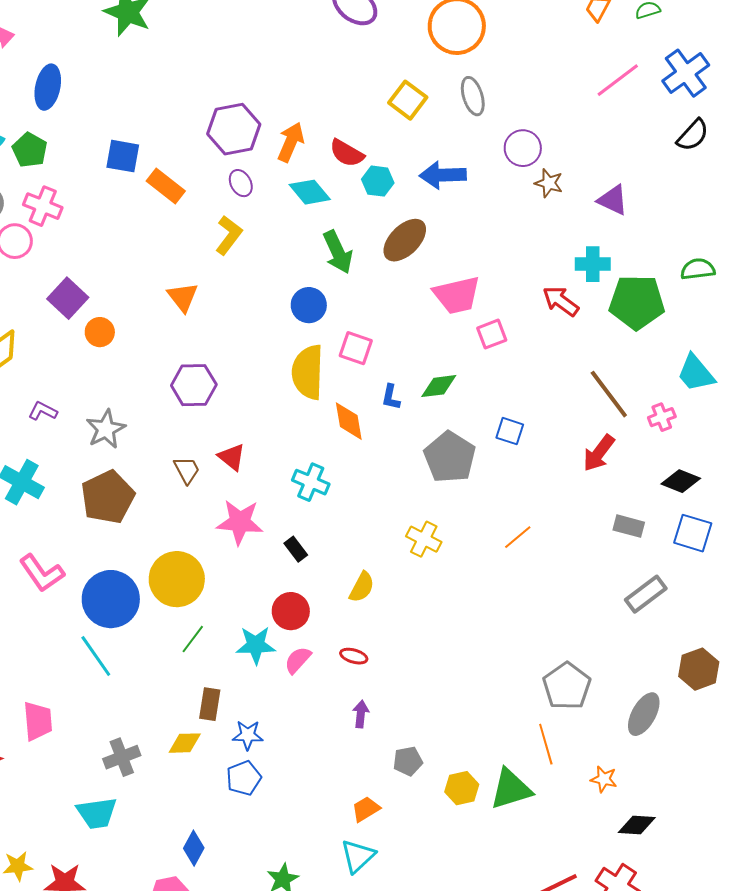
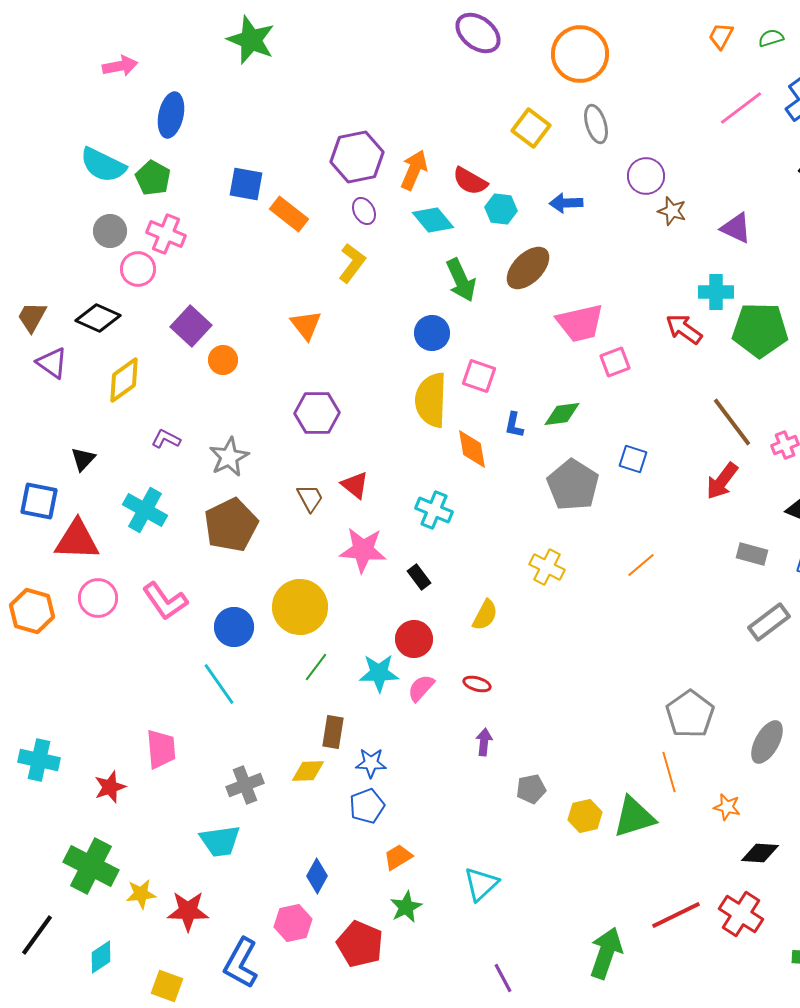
blue arrow: (443, 175) -> (566, 203), size x0.7
blue circle: (111, 599) -> (234, 627), size x0.7
orange trapezoid: (366, 809) -> (398, 857), moved

